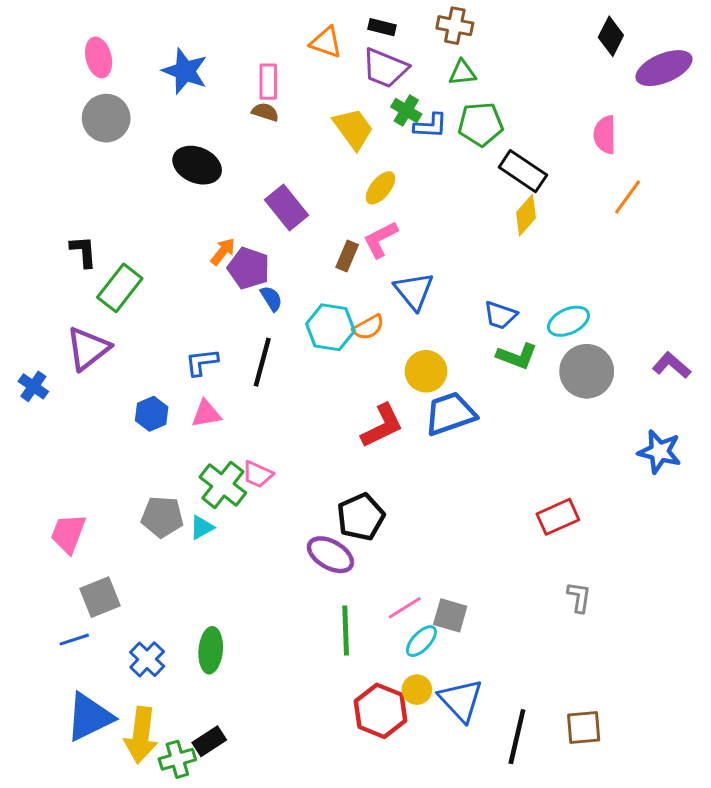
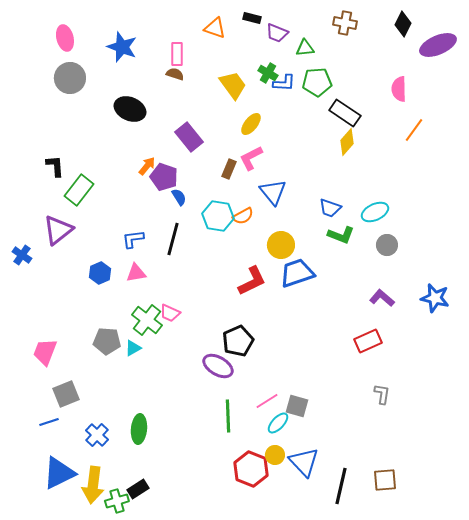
brown cross: (455, 26) -> (345, 23), moved
purple trapezoid: (385, 68) -> (277, 33), moved, size x0.7
purple L-shape: (672, 365) -> (382, 298), moved
gray circle: (587, 371) -> (387, 245), size x0.6

